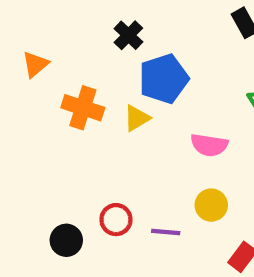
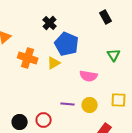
blue pentagon: (164, 79) -> (67, 44), turned -30
red circle: (116, 220) -> (44, 120), moved
purple line: (166, 232) -> (68, 104), moved

